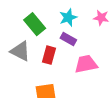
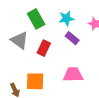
purple rectangle: (68, 39) -> (72, 38), moved
pink trapezoid: (86, 64) -> (73, 75), moved

